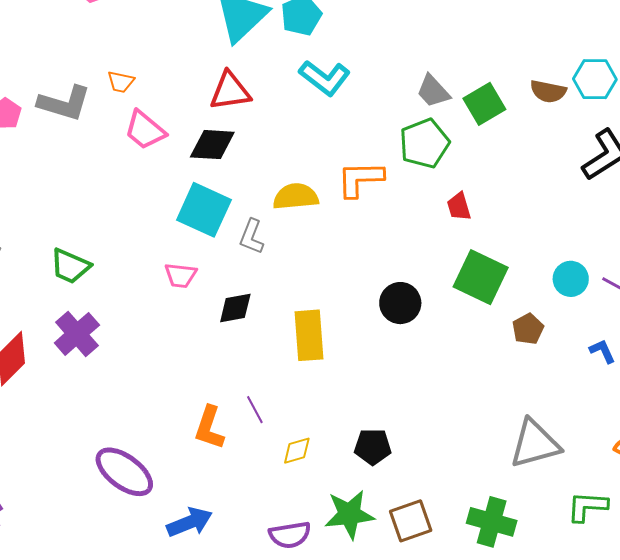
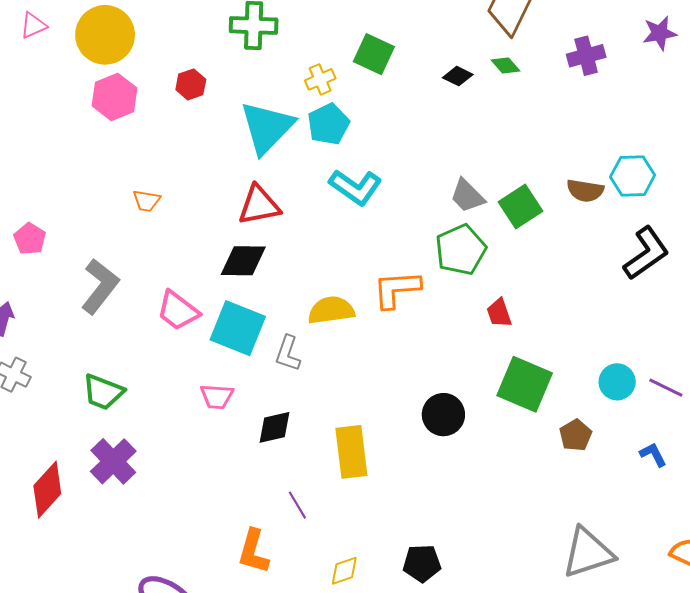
gray L-shape: (64, 103) -> (100, 286), moved, turned -66
pink trapezoid: (145, 130) -> (178, 311), moved
purple line: (255, 410) -> (297, 505), moved

